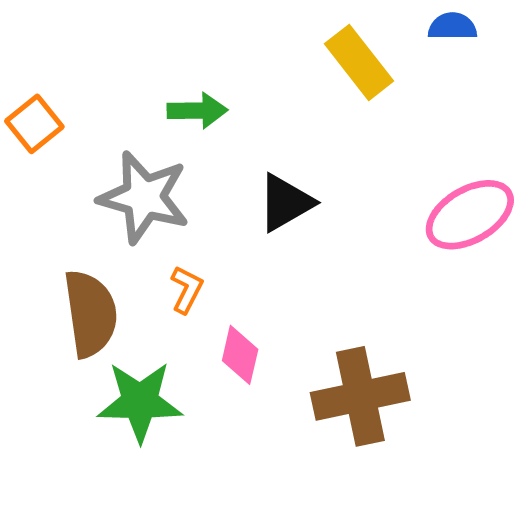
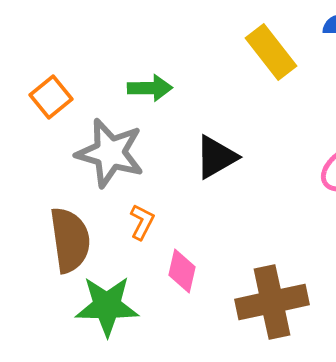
orange square: (34, 124) -> (51, 97), moved

